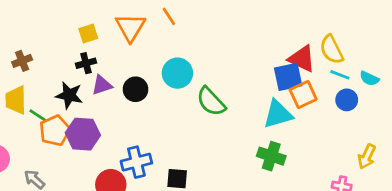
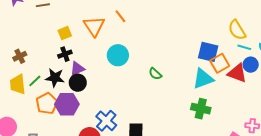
red triangle: (302, 59) -> (237, 73), moved
cyan circle: (177, 73) -> (118, 55), moved
blue square: (288, 77) -> (208, 52), turned 30
black circle: (136, 89) -> (78, 83), moved
green semicircle: (211, 102) -> (155, 74), size x0.6
green line: (38, 116) -> (35, 81), moved, turned -72
blue cross: (136, 162) -> (106, 121), turned -30

